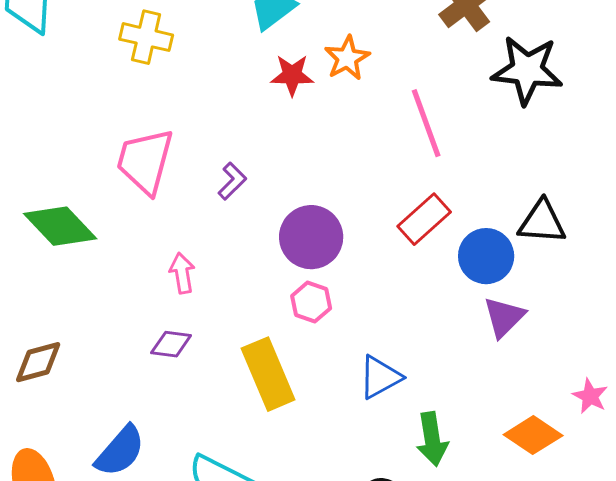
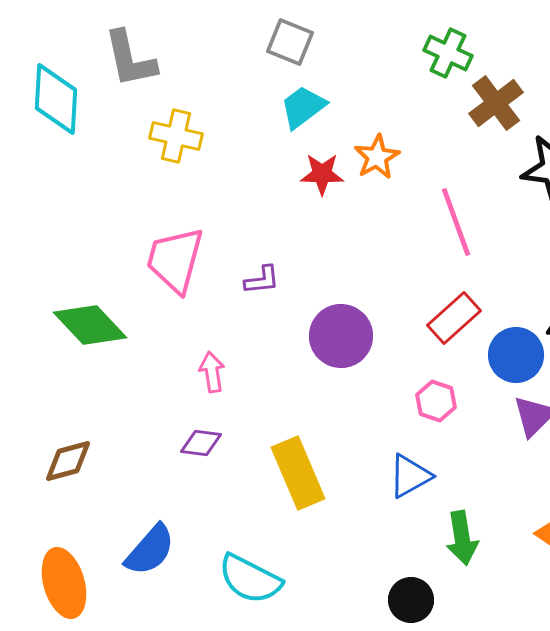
purple L-shape: (232, 181) -> (262, 280), turned 39
pink hexagon: (311, 302) -> (436, 401), moved

